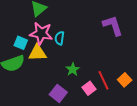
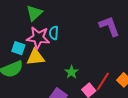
cyan semicircle: (60, 38) -> (54, 33), moved
red line: (103, 80) -> (103, 81), turned 60

